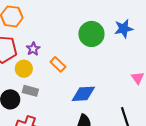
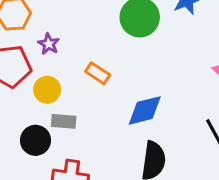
purple star: (33, 49) -> (49, 44), moved

